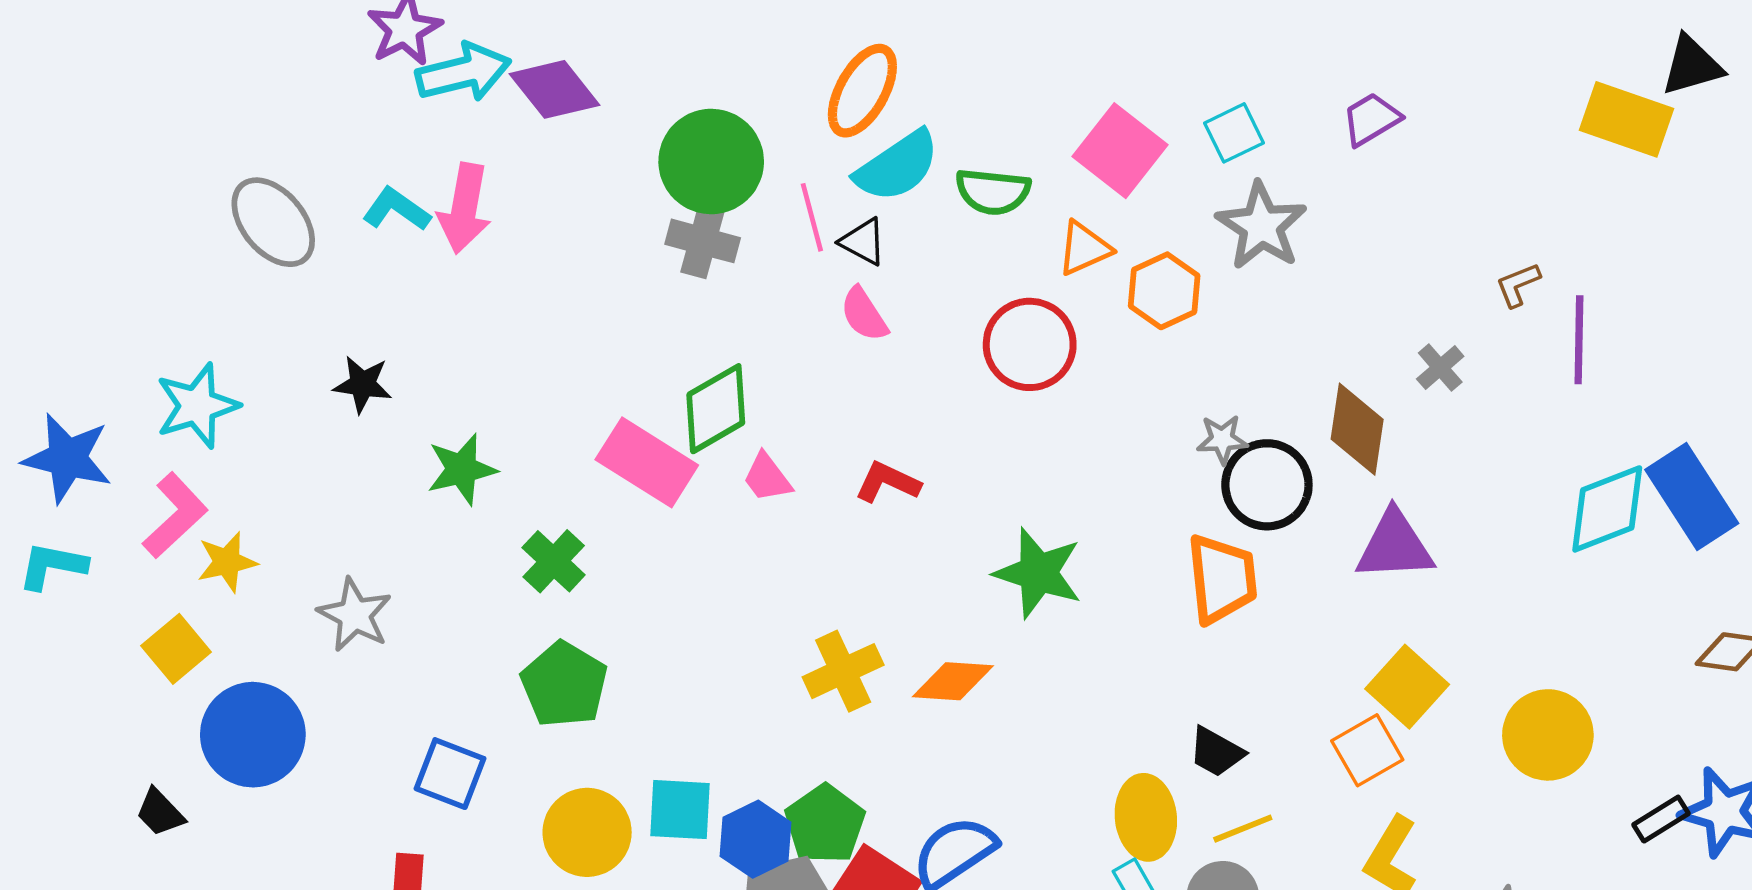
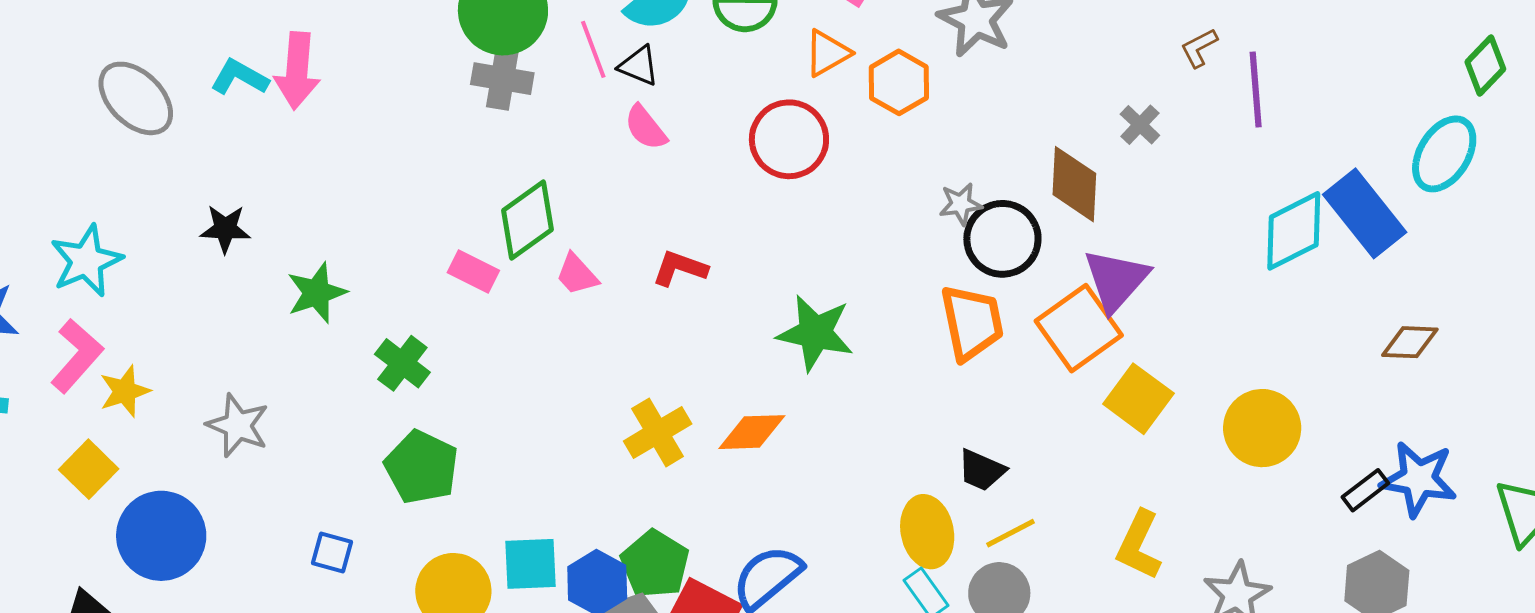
pink rectangle: (647, 462) -> (473, 271), size x0.6
purple triangle: (1395, 546) -> (1116, 280), turned -40
orange square: (1367, 750) -> (1079, 328), moved, size x1.4
blue square: (450, 774) -> (332, 552), size x0.7

